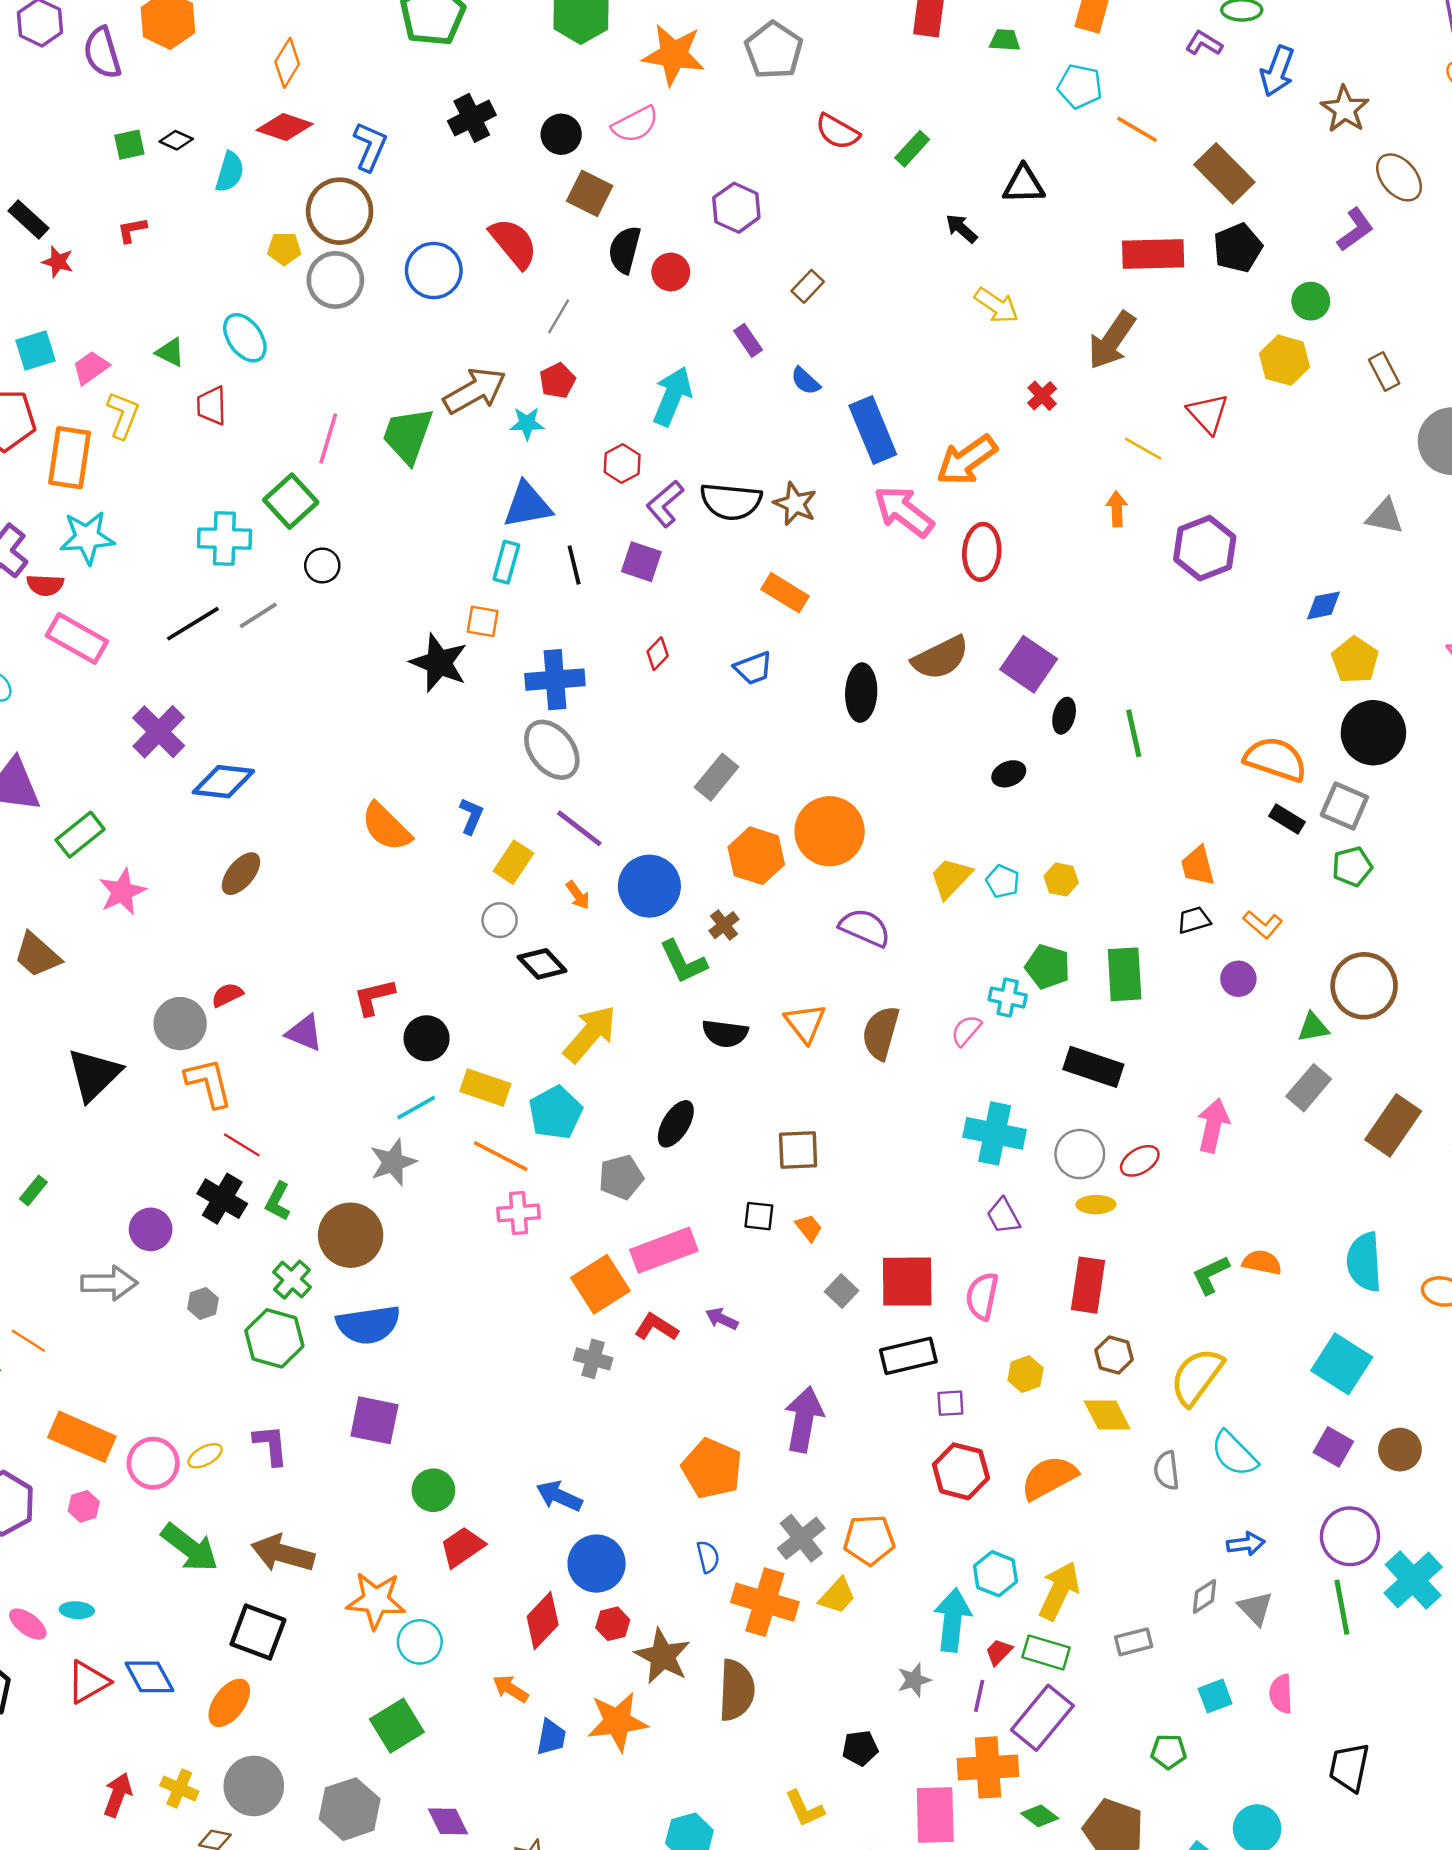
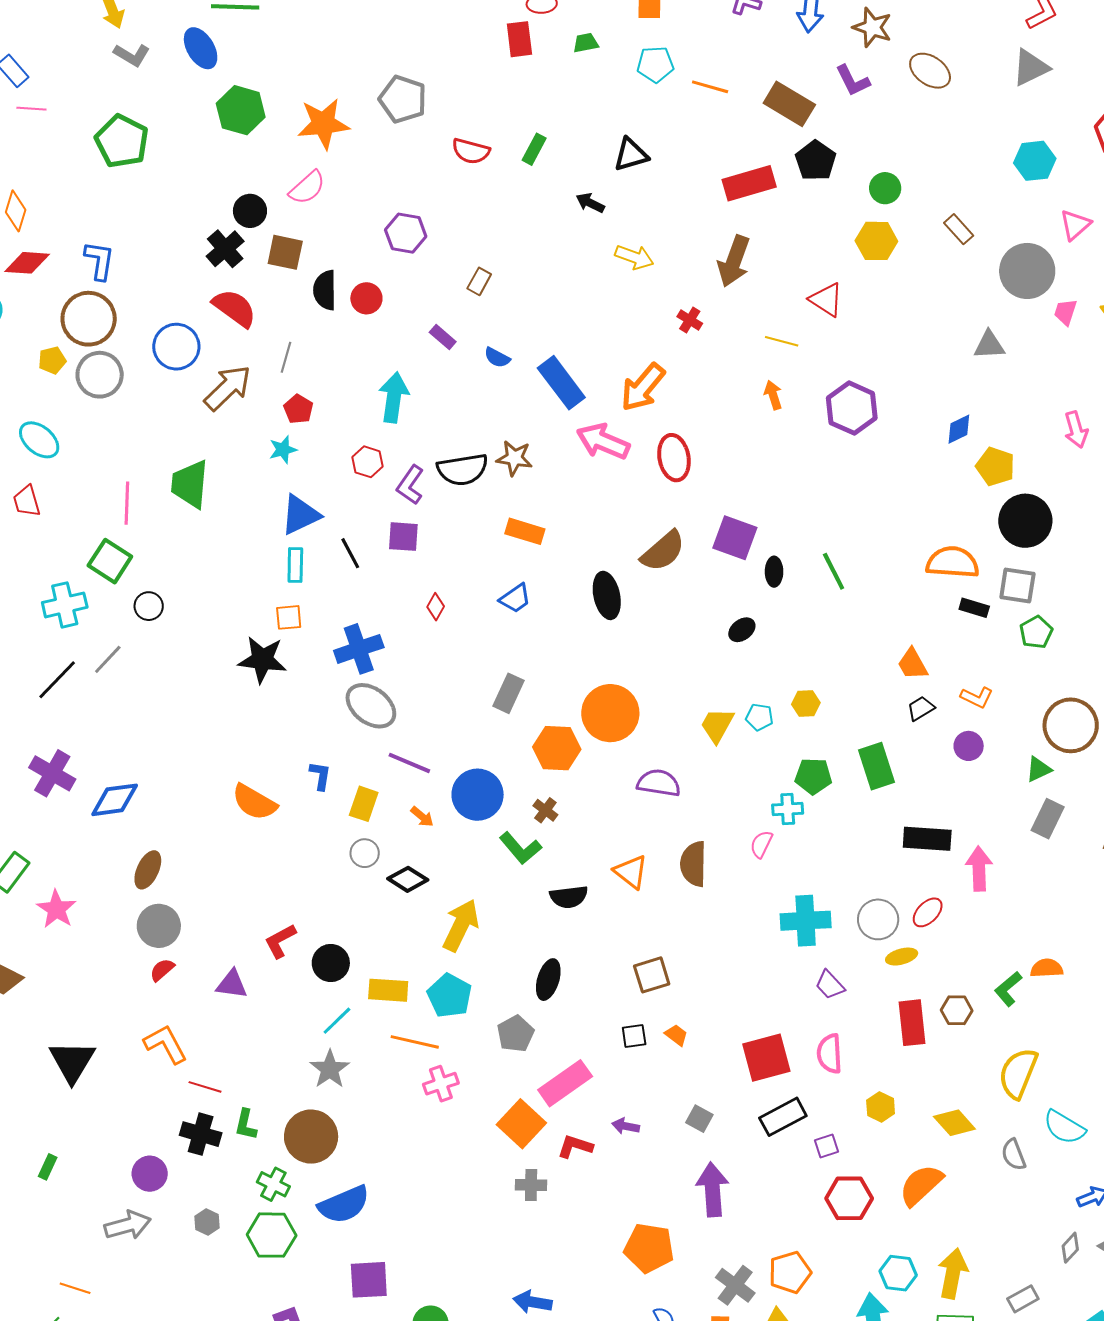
black cross: (472, 118) -> (225, 249), moved
purple L-shape: (1355, 230) -> (853, 81), moved, turned 114
brown arrow: (475, 391) -> (228, 388), moved
gray circle: (180, 1024) -> (159, 926), moved
black rectangle: (1093, 1067) -> (927, 839), moved
gray square: (842, 1291) -> (699, 1119), moved
brown hexagon: (1114, 1355) -> (957, 1010), moved

